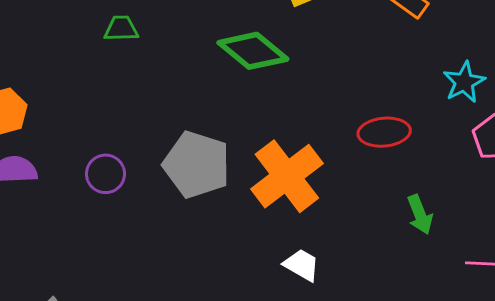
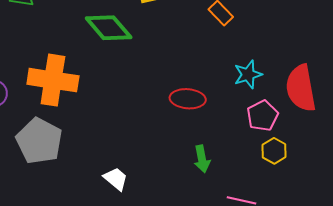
gray pentagon: (197, 165) -> (39, 141), moved
orange cross: (287, 176) -> (53, 80), moved, turned 36

